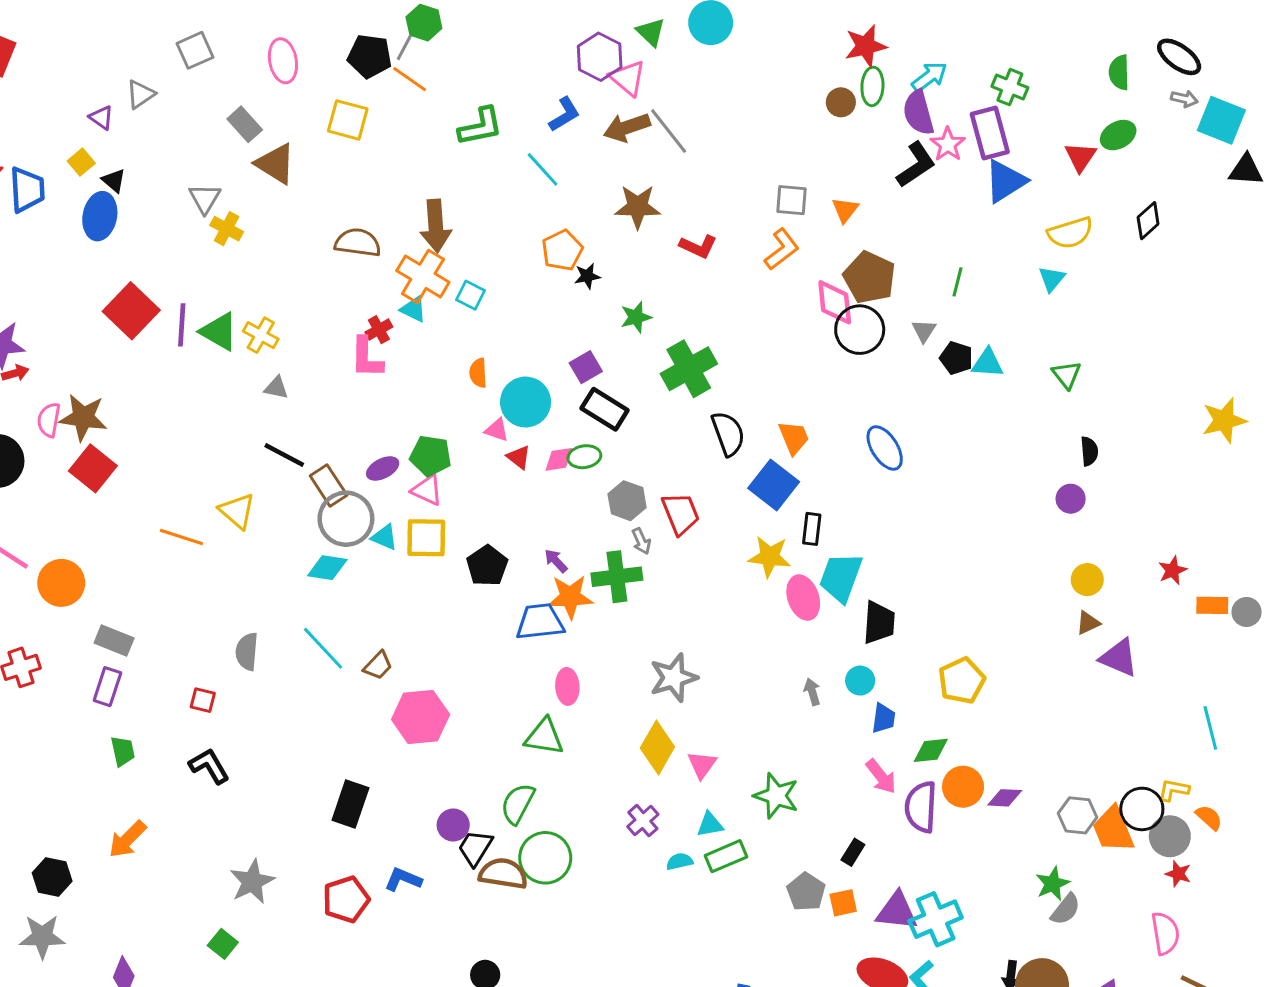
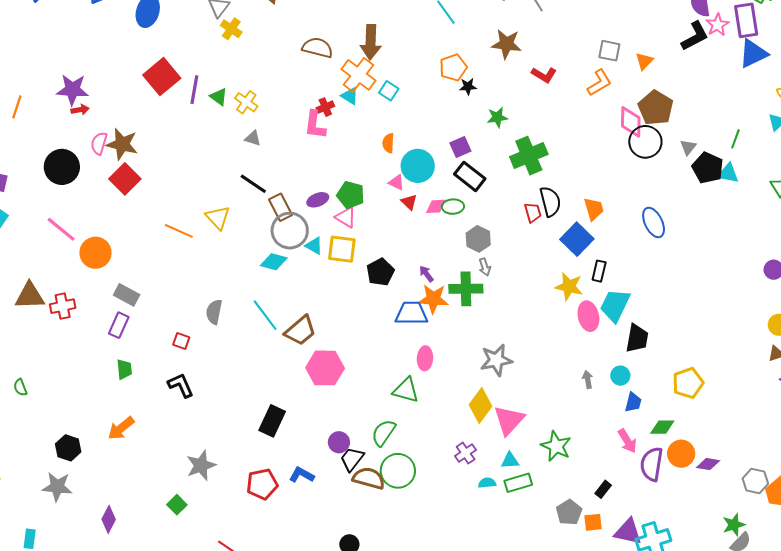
green line: (957, 282) -> (735, 139), moved
green triangle: (219, 331) -> (219, 97), size x0.7
black pentagon: (956, 358) -> (708, 168), size x1.4
red trapezoid: (681, 513) -> (533, 212), moved, size x0.7
brown trapezoid: (378, 666) -> (300, 331), size x1.6
pink triangle: (702, 765) -> (509, 420), size x1.6

